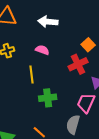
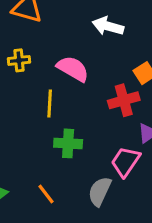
white arrow: (48, 22) -> (108, 26), moved
pink semicircle: (42, 50) -> (73, 69), size x1.5

